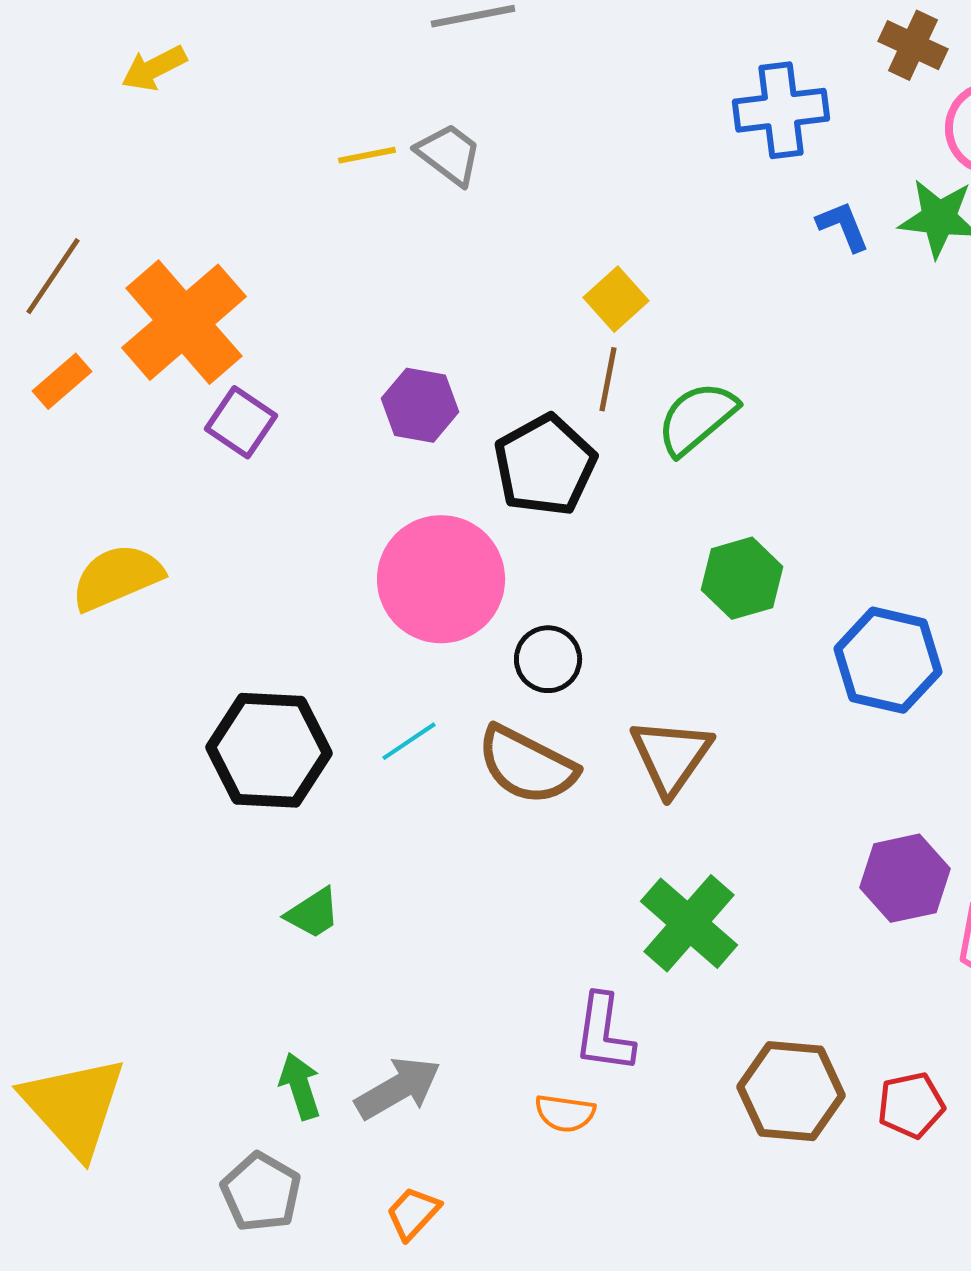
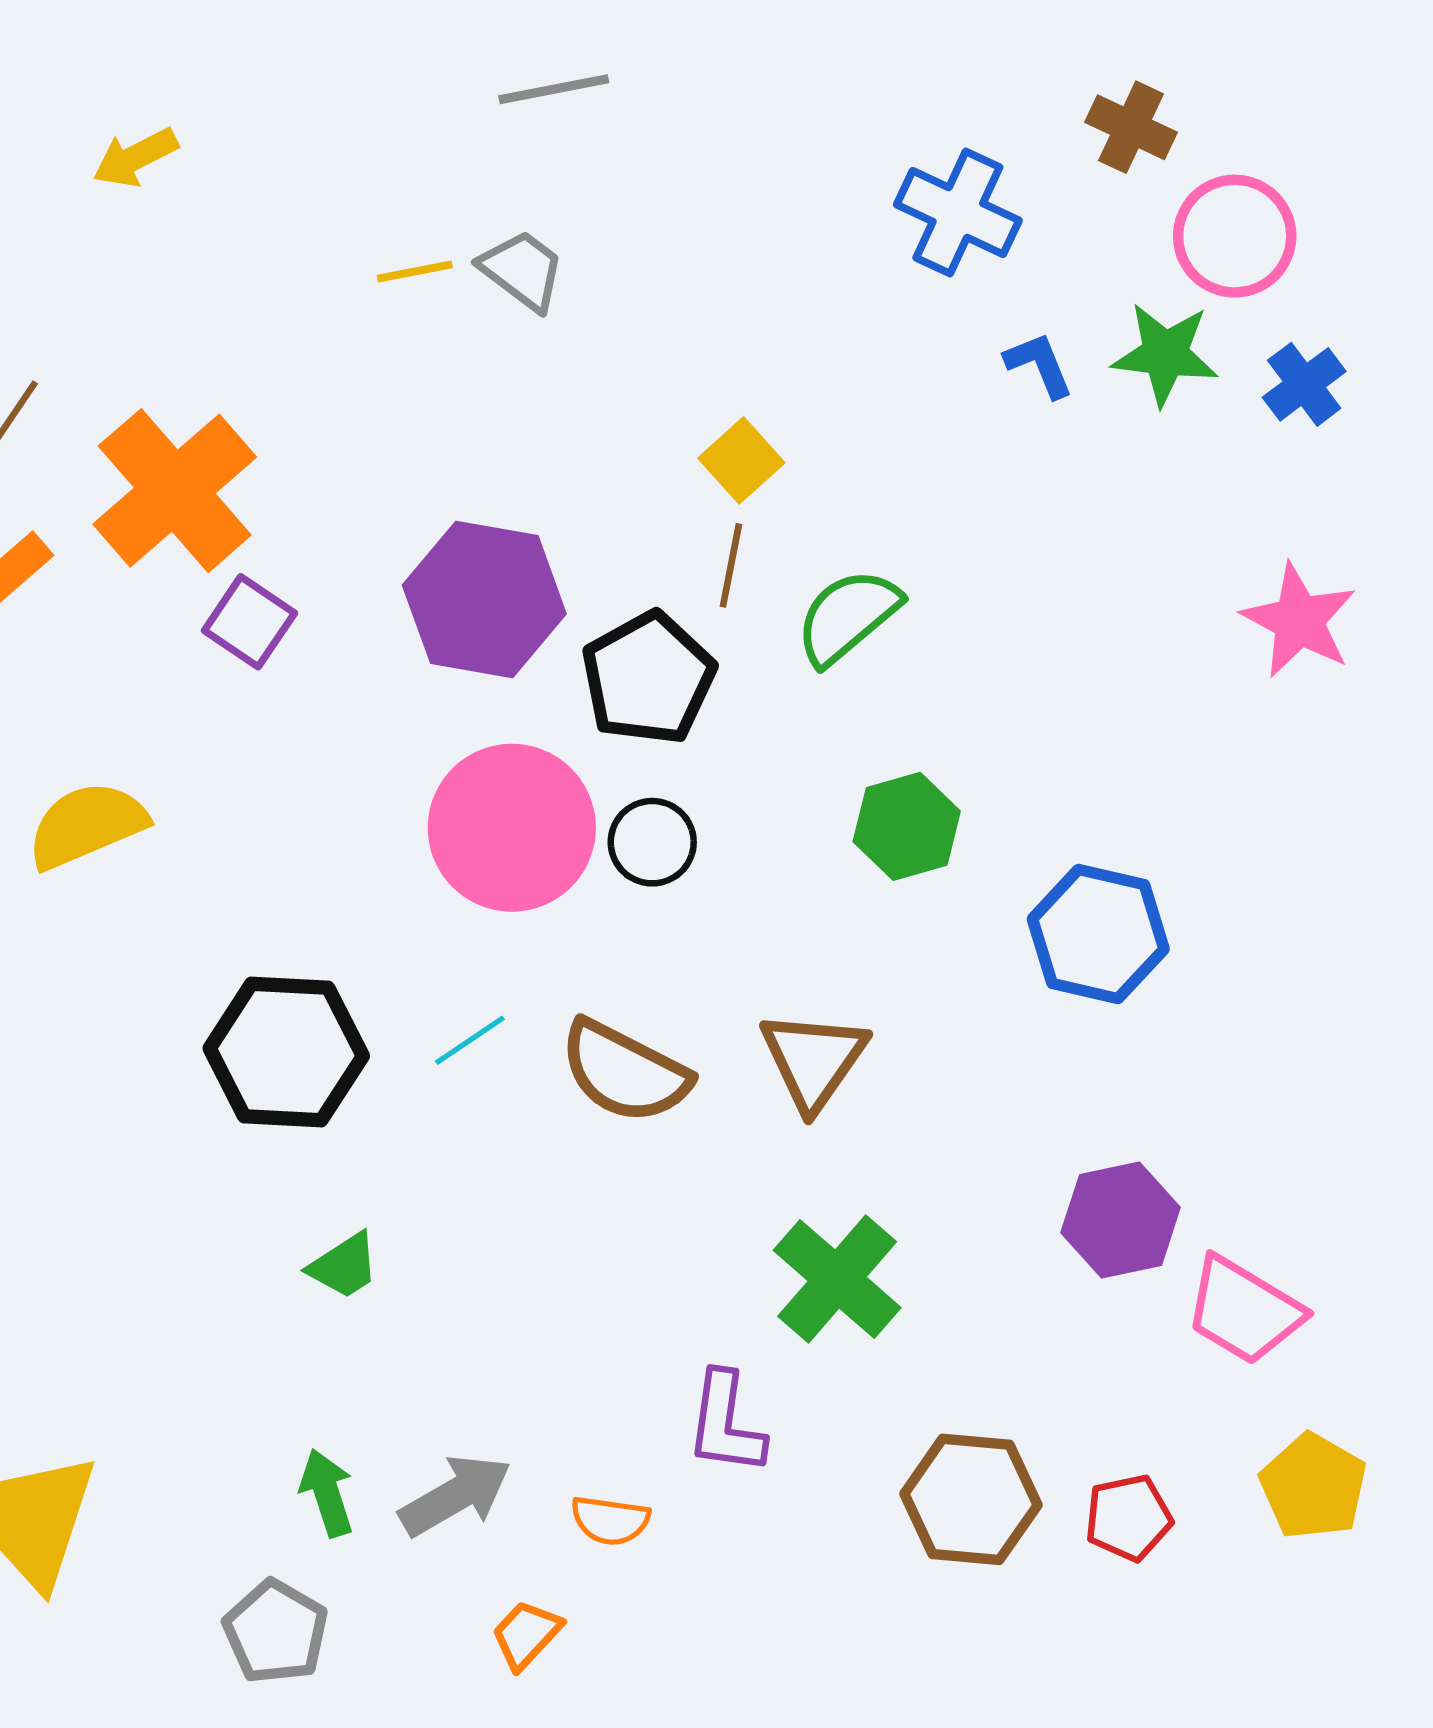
blue cross: (781, 110) -> (958, 213), turned 32
purple hexagon: (420, 405) -> (484, 599), size x1.6
black circle: (548, 659) -> (652, 842), moved
orange semicircle: (565, 1113) -> (610, 1520), moved
orange trapezoid: (413, 1213) -> (526, 1634), moved

